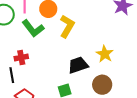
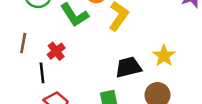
red cross: (21, 57) -> (56, 51), turned -32

